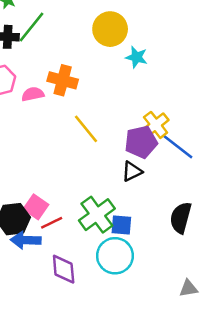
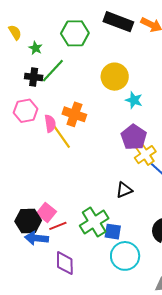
pink semicircle: (33, 94) -> (50, 124), turned 90
yellow line: (86, 129) -> (62, 137), moved
purple pentagon: (141, 142) -> (134, 137), moved, turned -30
cyan circle: (115, 256) -> (125, 256), moved

